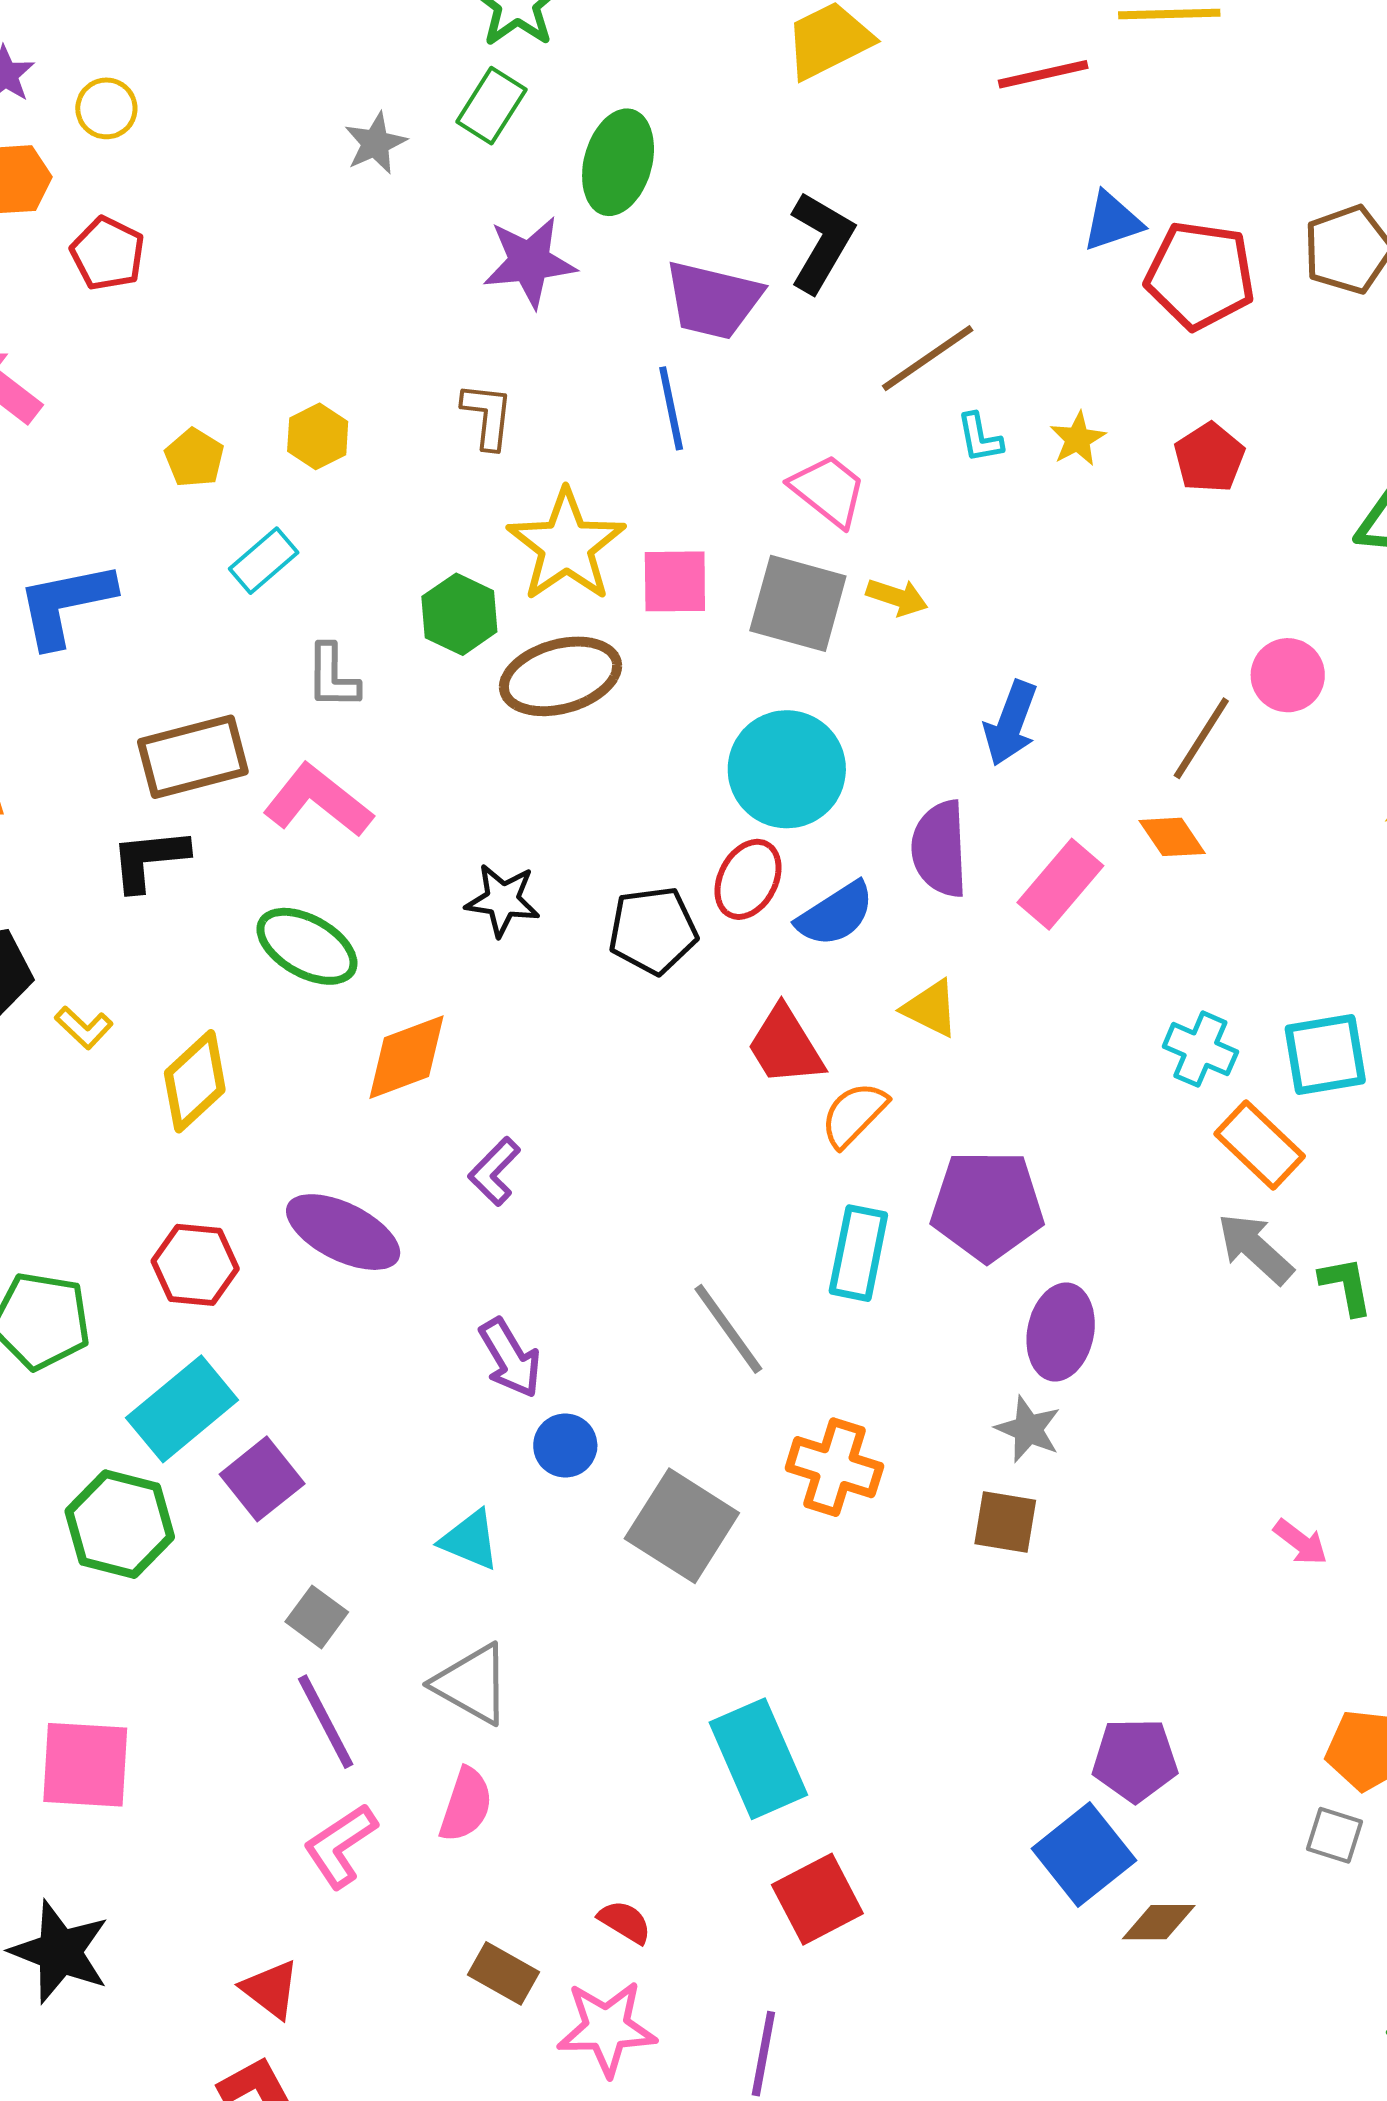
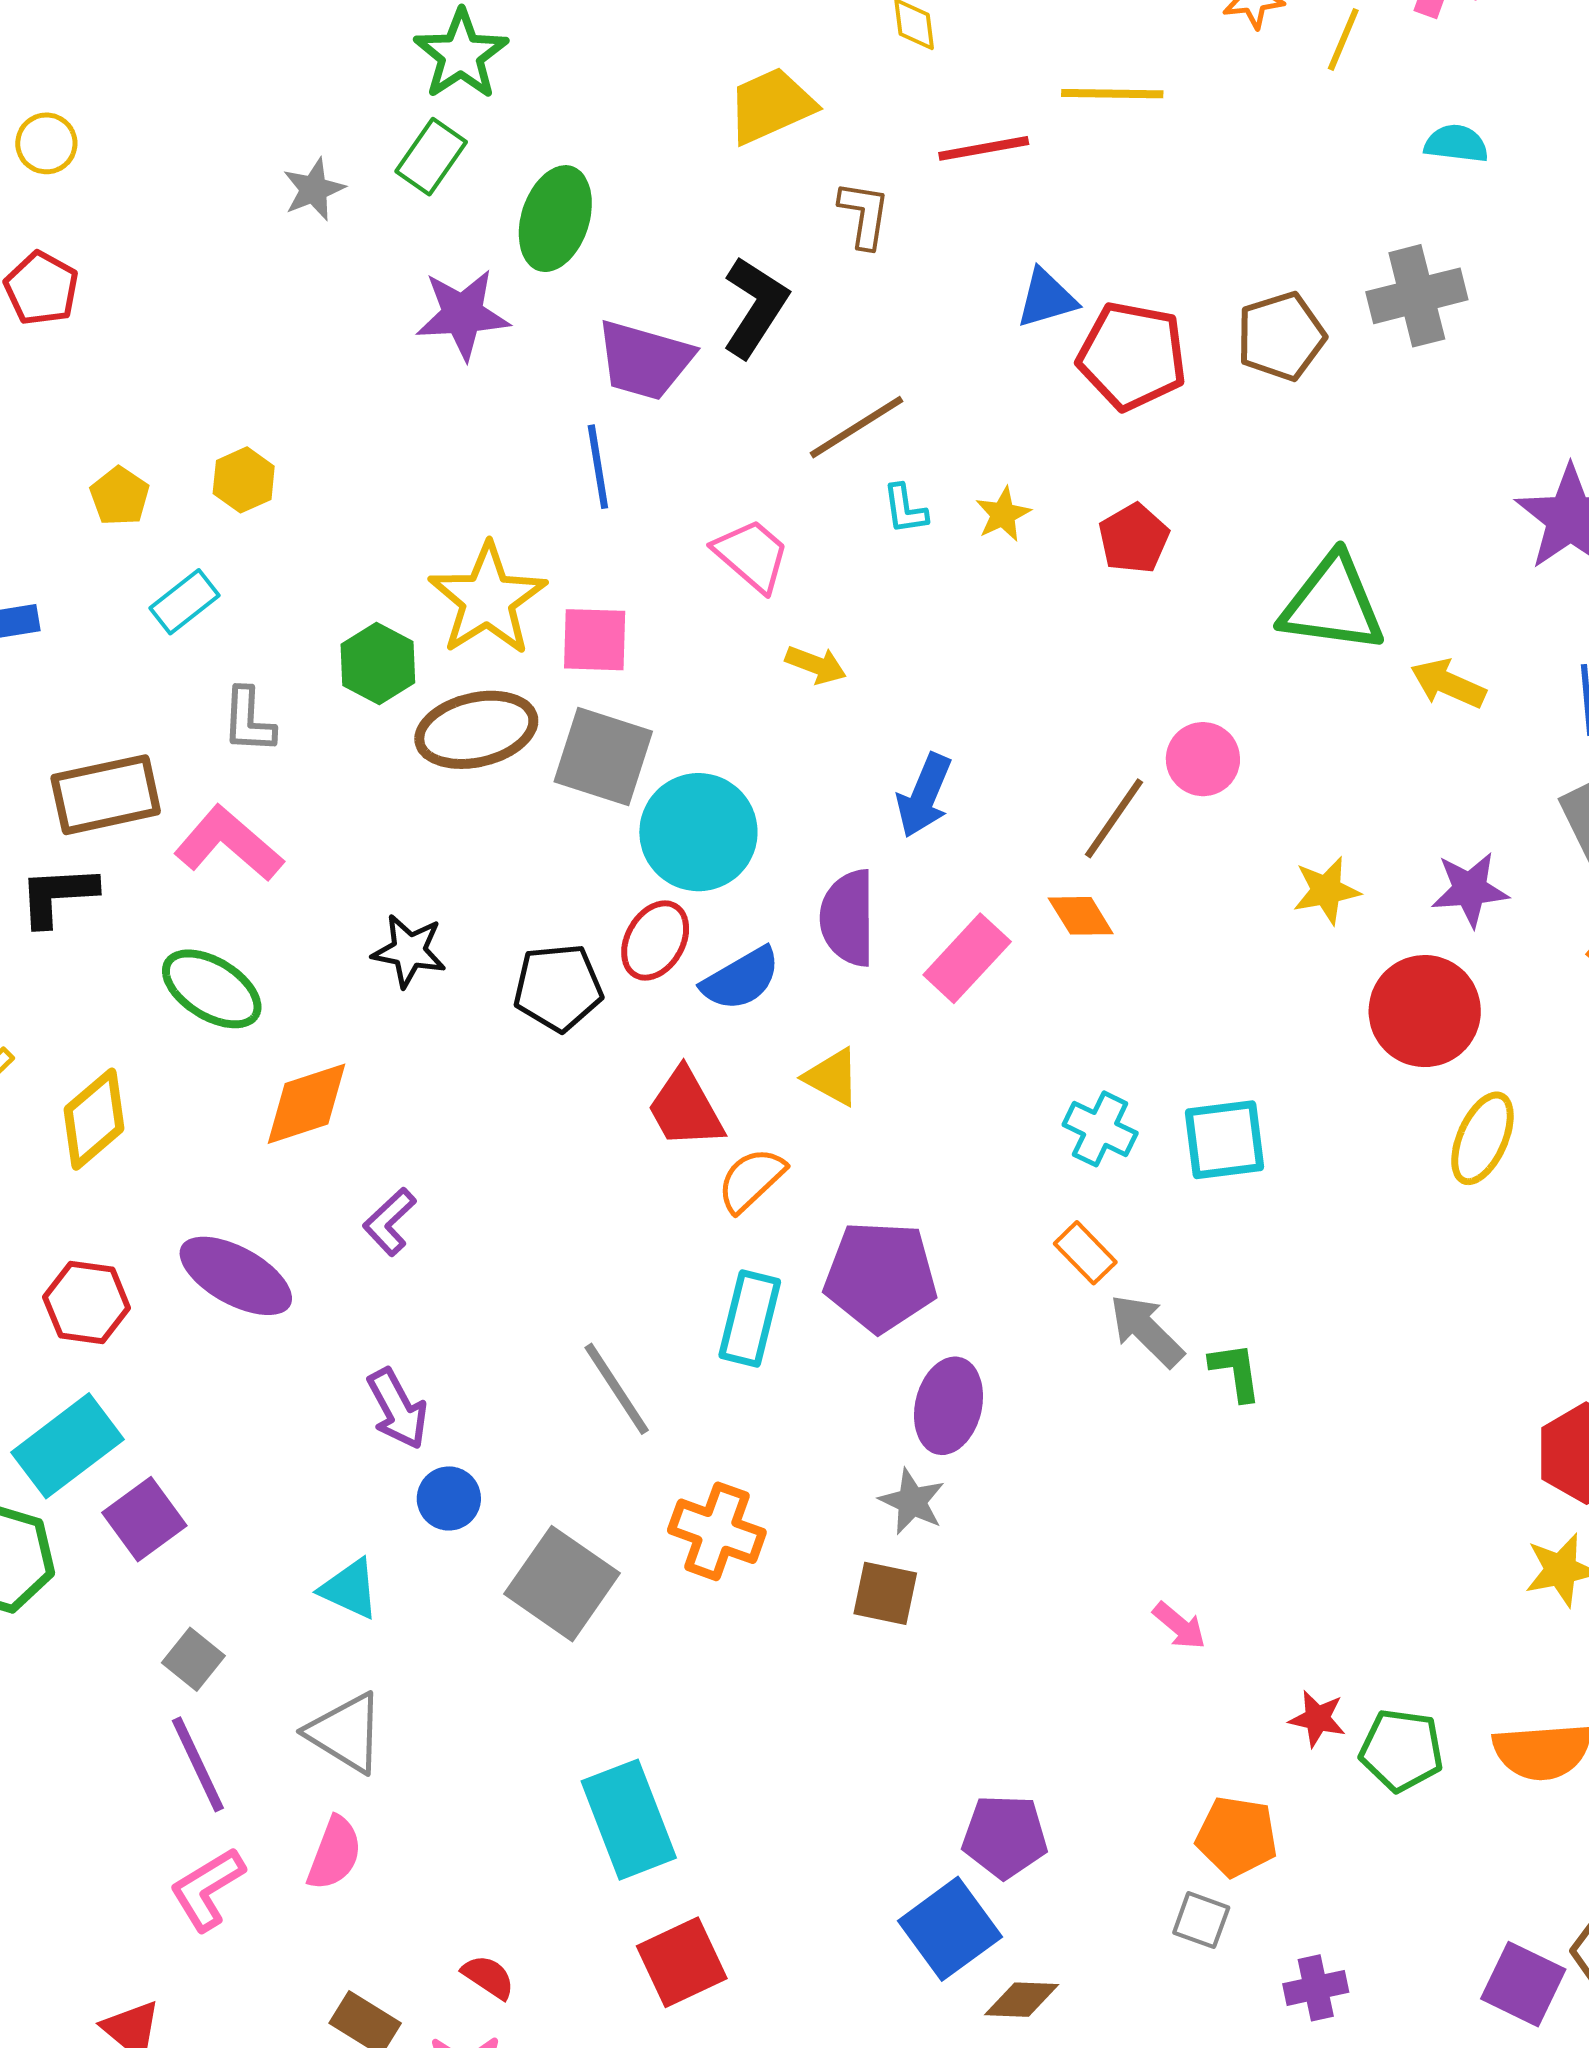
brown L-shape: (487, 416) -> (864, 215), moved
gray square: (798, 603) -> (603, 756), moved
orange rectangle: (1260, 1145) -> (1085, 1253), moved, size x0.7

